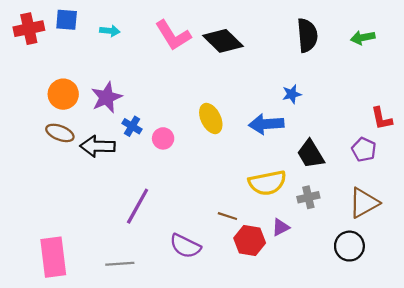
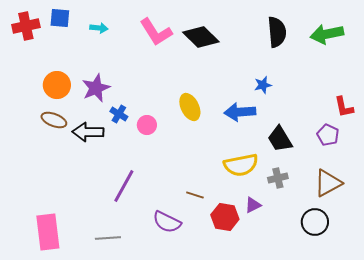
green arrow: (363, 38) -> (327, 34), size x1.5
brown line: (227, 216) -> (195, 195), moved

